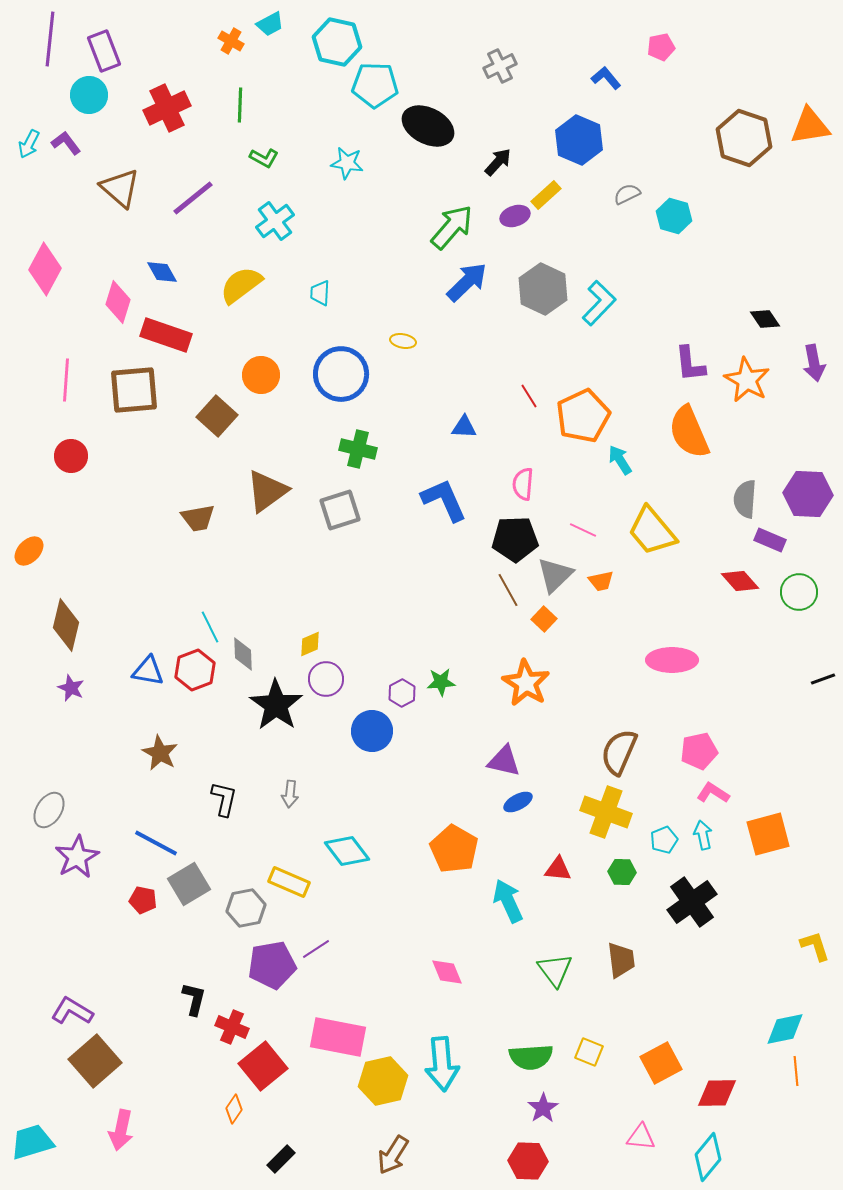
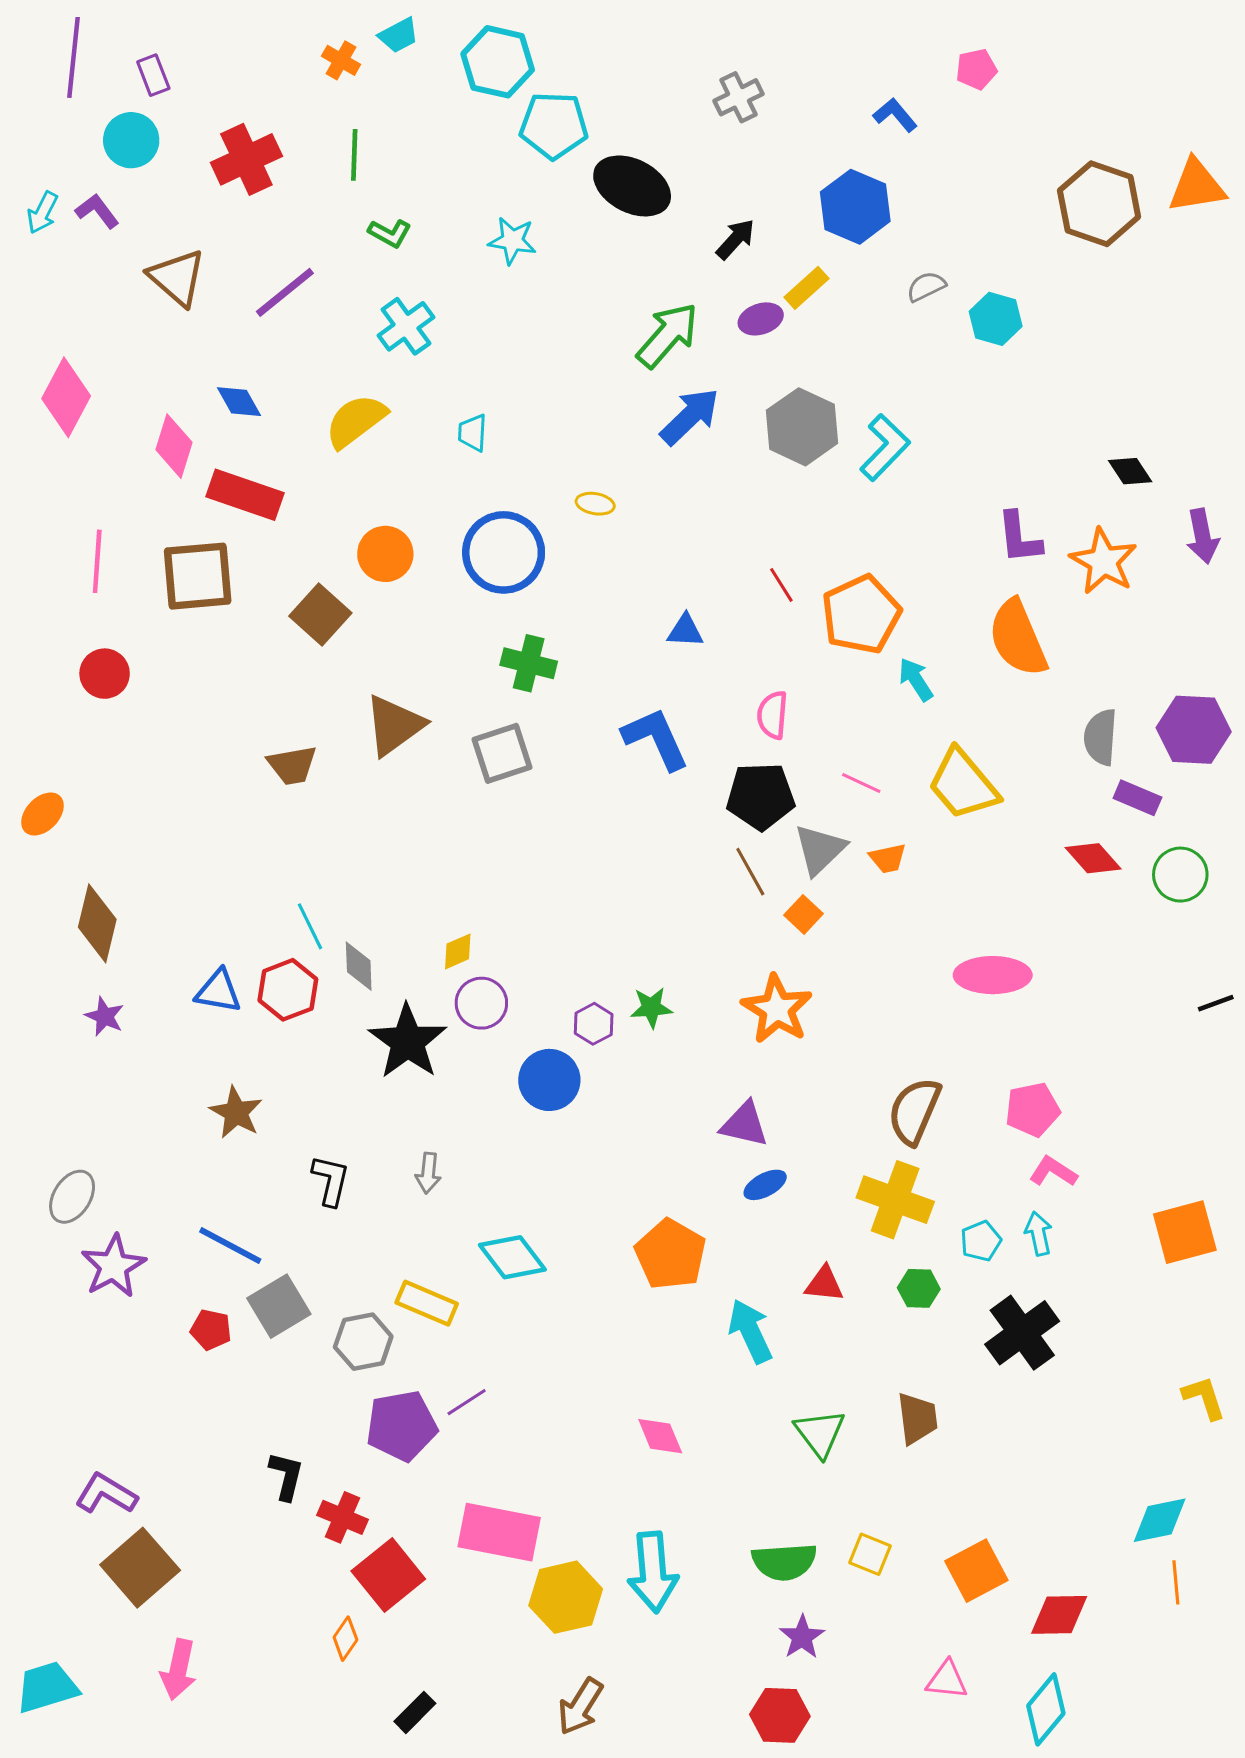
purple rectangle: (104, 51) -> (153, 75), size x0.7
orange square: (768, 834) -> (1185, 1232), moved

